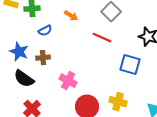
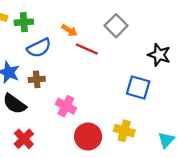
blue semicircle: (45, 31) -> (39, 48), size x1.5
red line: (102, 38) -> (87, 49), moved

